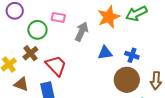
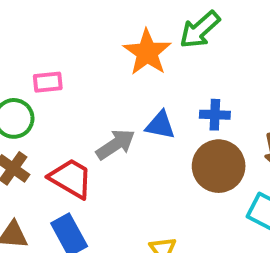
gray arrow: (82, 32) -> (116, 144), moved, turned 48
blue triangle: (105, 53) -> (160, 125), turned 35

